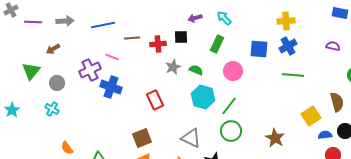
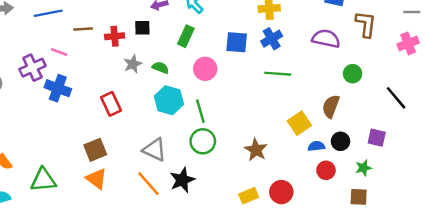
purple semicircle: (333, 46) -> (326, 39), size x1.6
brown semicircle: (337, 102) -> (331, 106), turned -144
green line: (229, 106) -> (200, 111), turned -54

